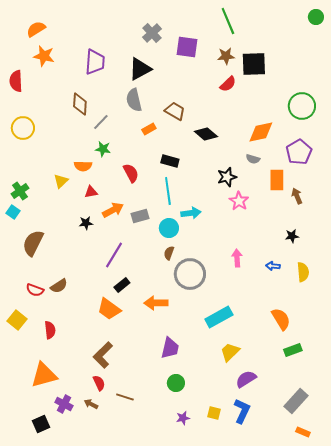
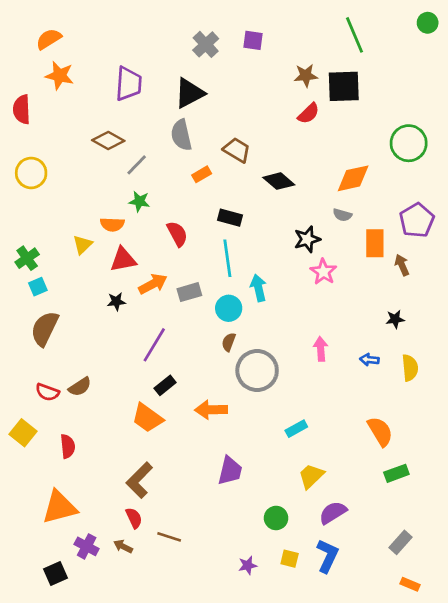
green line: (228, 21) -> (355, 35), moved
purple square: (187, 47) -> (253, 40), moved, size x0.7
brown diamond: (80, 104) -> (108, 140), turned -65
purple pentagon: (299, 152) -> (417, 220), moved
red triangle: (91, 192) -> (123, 260), size x1.5
cyan square: (13, 212) -> (38, 287), moved, turned 32
cyan arrow: (191, 213) -> (258, 288), turned -96
cyan rectangle: (219, 317) -> (296, 429), size x0.6
green circle: (176, 383) -> (276, 518), moved
gray rectangle: (296, 401) -> (401, 542), size x0.7

